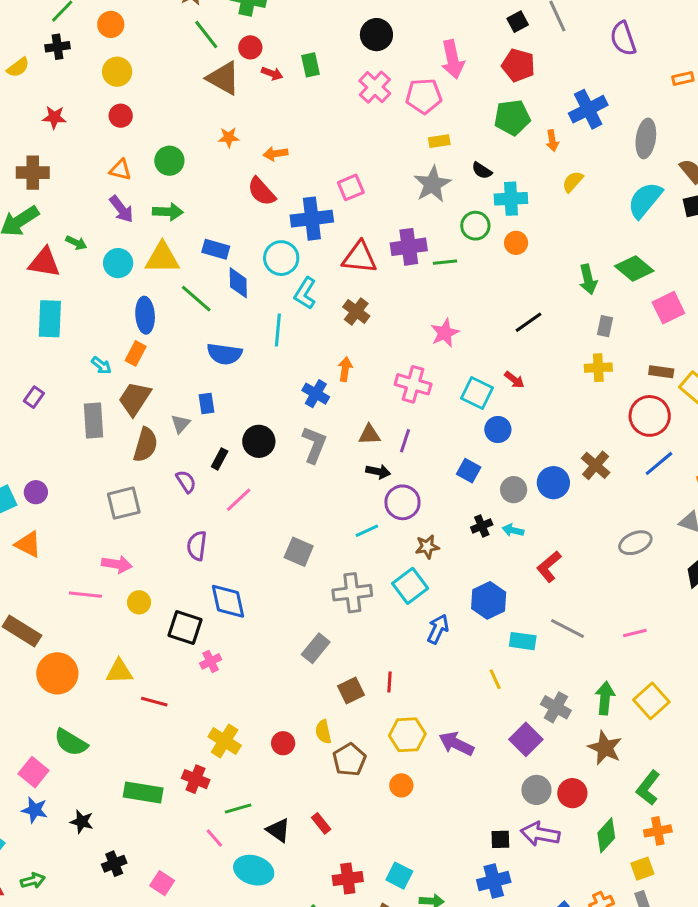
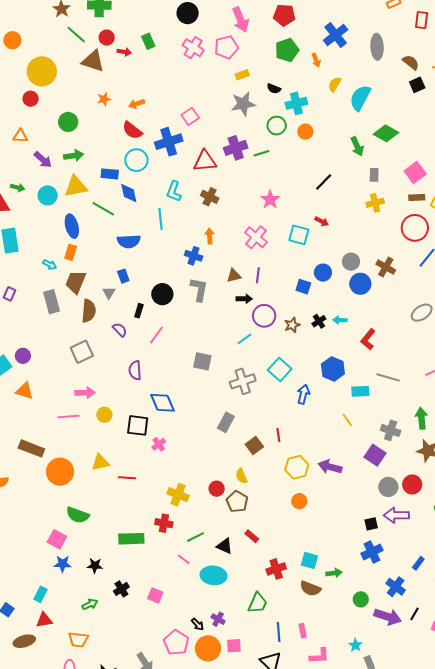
yellow circle: (117, 72) -> (42, 71), moved, size x1.5
orange triangle: (120, 170) -> (20, 136), moved
gray star: (432, 184) -> (243, 104), turned 30
cyan semicircle: (645, 200) -> (360, 98), moved
cyan circle: (281, 258) -> (136, 160), moved
pink square: (668, 308) -> (415, 173), moved
pink cross: (413, 384) -> (256, 237), turned 35
blue circle: (498, 430) -> (323, 273), moved
gray circle: (514, 490) -> (351, 262), moved
brown star: (427, 547) -> (292, 325), moved
brown pentagon: (349, 760) -> (237, 502), moved
green arrow: (33, 881) -> (90, 604), moved

